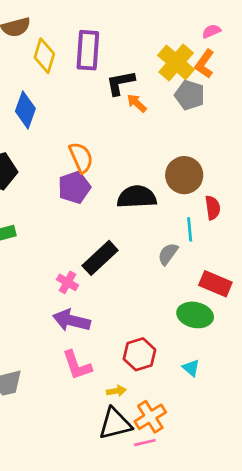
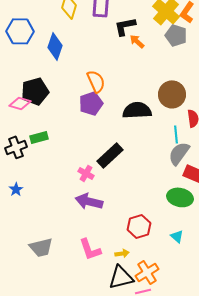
gray semicircle: (168, 254) -> (179, 153), moved, size x1.4
pink L-shape: (77, 365) -> (90, 249), moved

